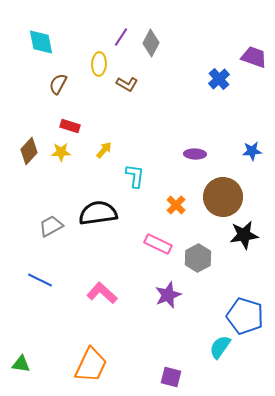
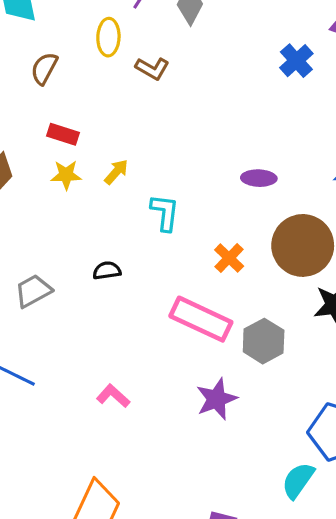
yellow star: (61, 152) -> (66, 175), moved
black semicircle: (98, 213) -> (107, 271), size x0.5
pink rectangle: (158, 244) -> (201, 319), size x1.4
pink L-shape: (102, 293) -> (113, 396), size x0.7

